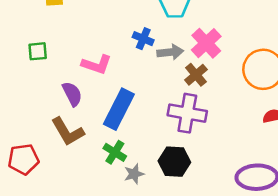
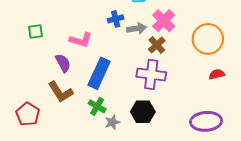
blue cross: (143, 39) -> (116, 19), turned -35
red pentagon: (23, 159) -> (28, 114), turned -30

